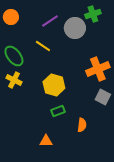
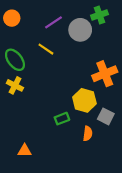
yellow hexagon: (54, 85) -> (84, 100), moved
gray square: (103, 97) -> (106, 116), moved
orange triangle: (46, 141) -> (25, 151), moved

